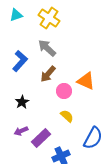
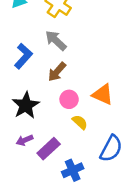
orange triangle: (86, 81) -> (103, 95), moved
pink circle: (64, 91) -> (69, 99), moved
black star: (22, 102) -> (26, 105), size x1.6

